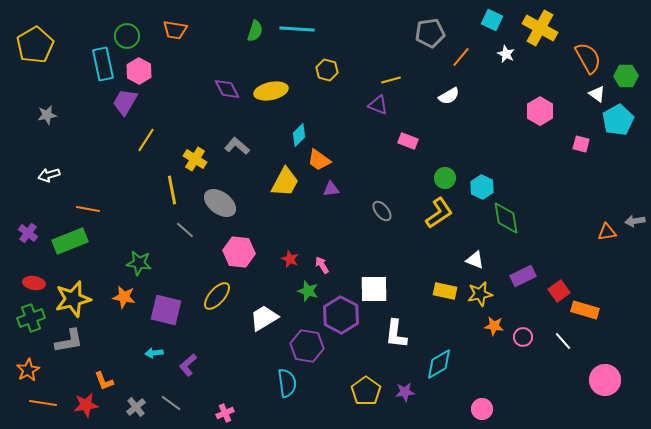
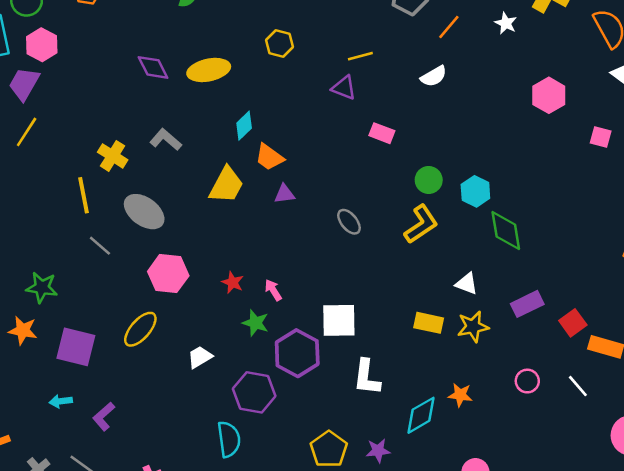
yellow line: (146, 140) -> (27, 132), moved
white trapezoid: (264, 318) -> (200, 357), size x0.7
orange star: (494, 326) -> (460, 395), moved

